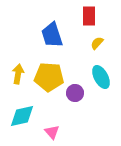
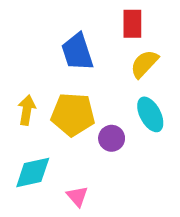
yellow semicircle: (97, 43) -> (144, 64), size x1.5

